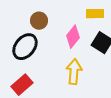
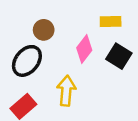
yellow arrow: (74, 72) -> (66, 91), moved

